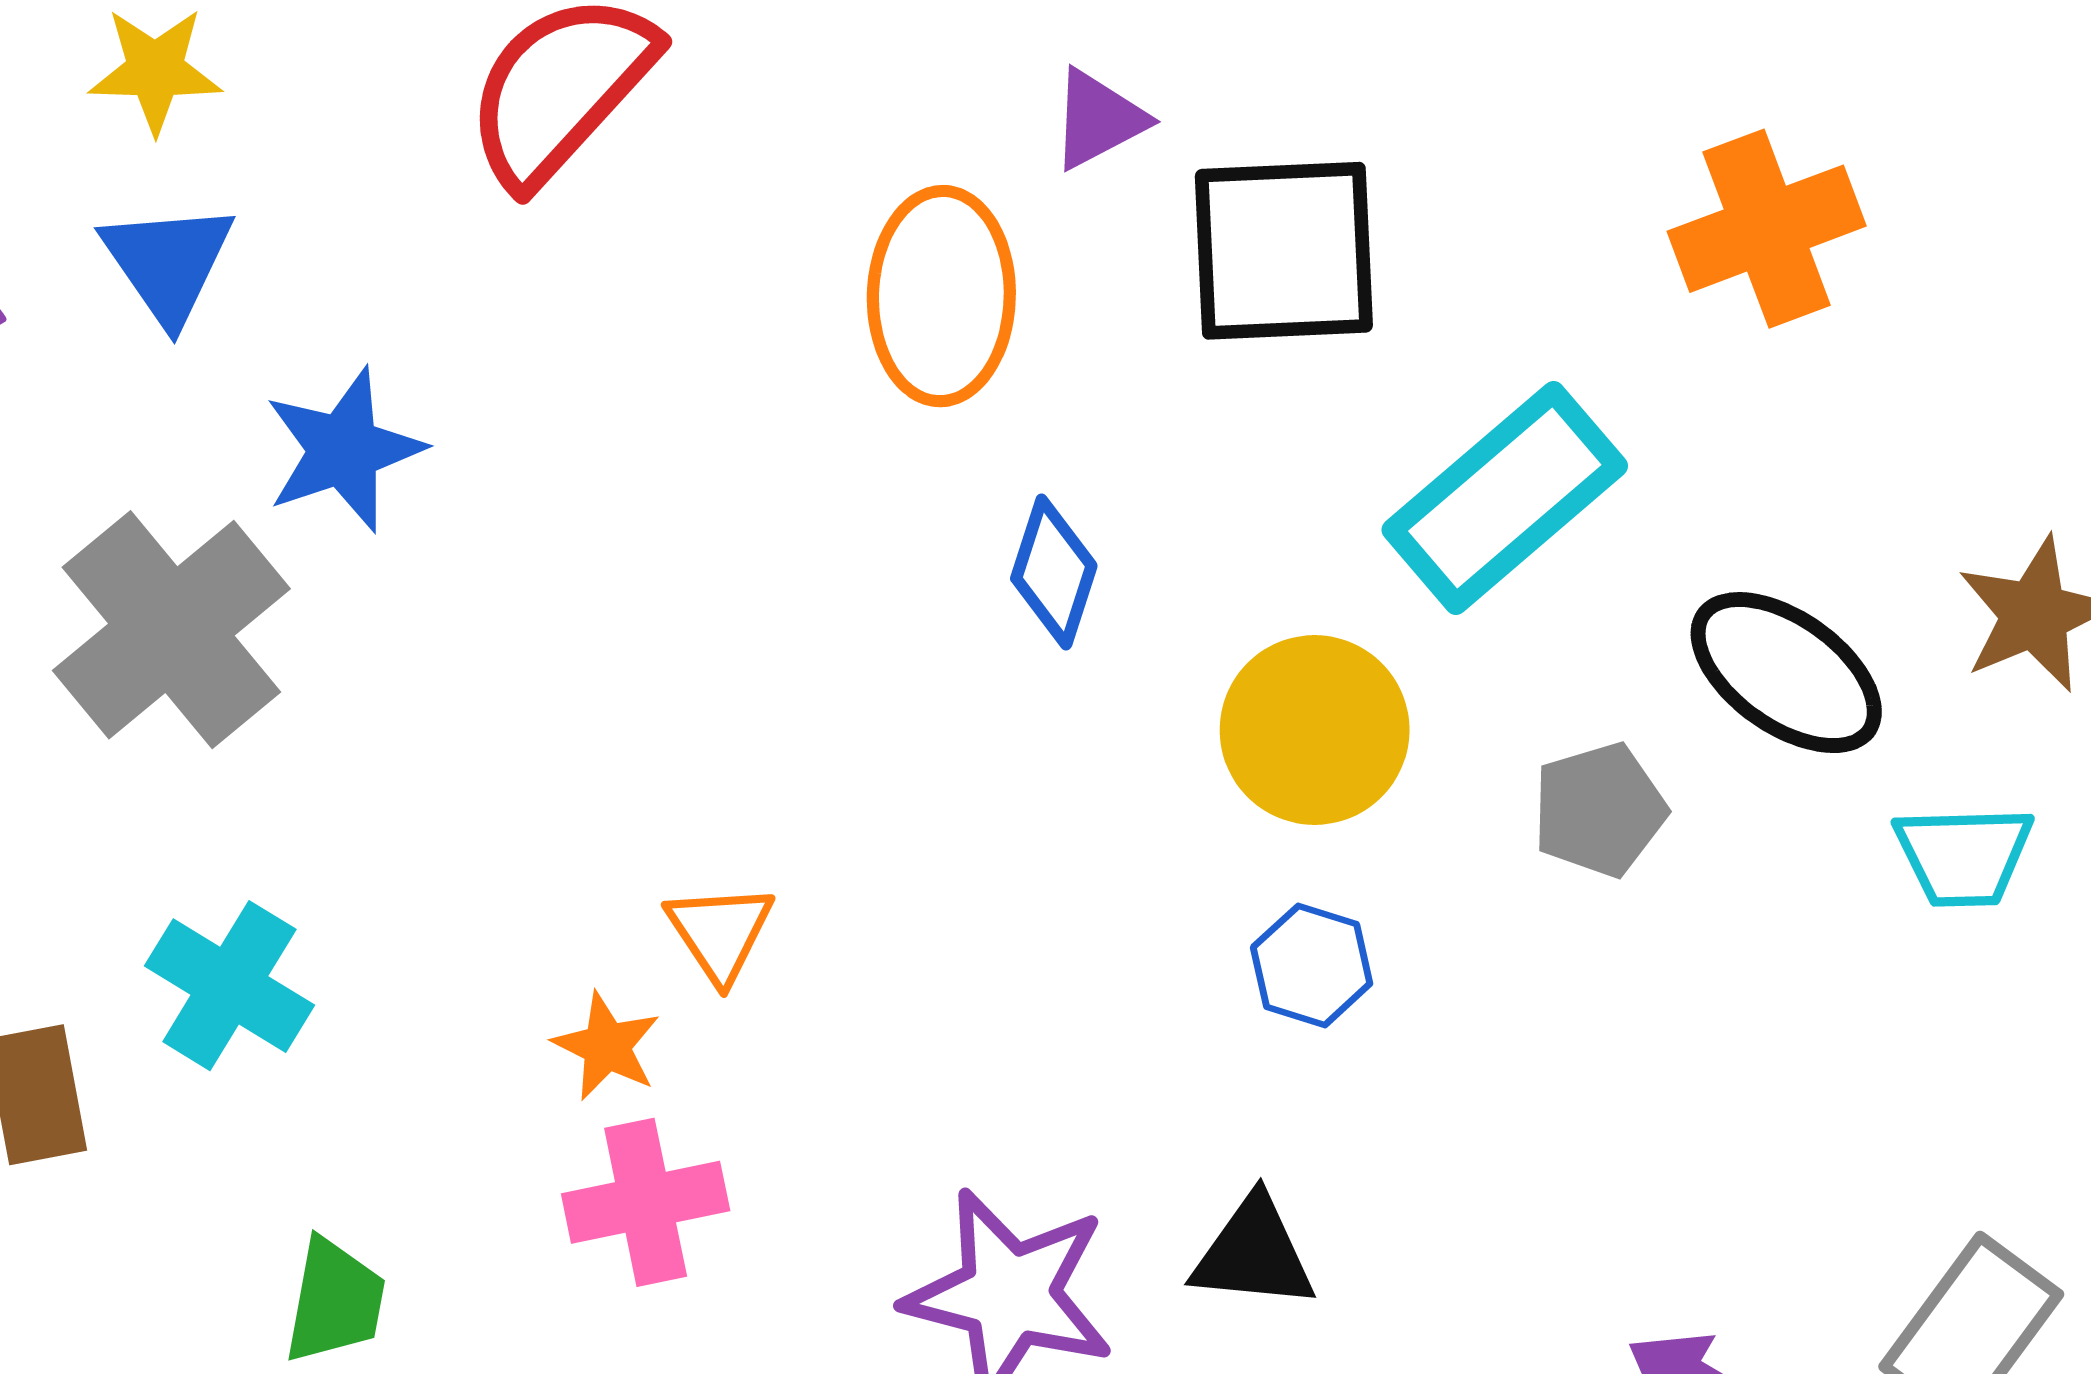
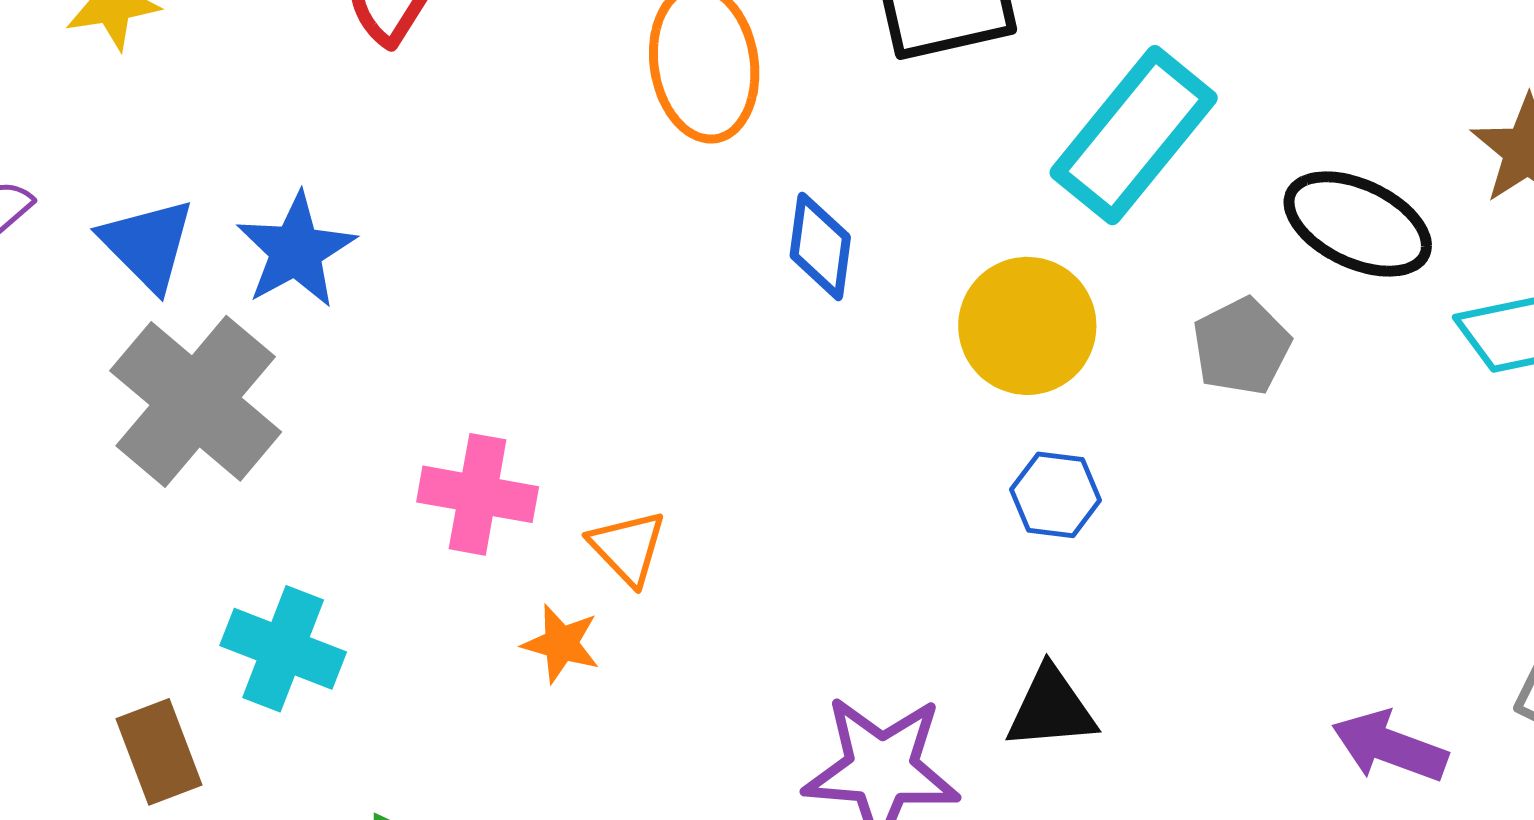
blue triangle: (168, 263) -> (148, 244), moved
pink cross: (646, 1202) -> (478, 494), moved, turned 32

